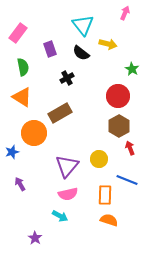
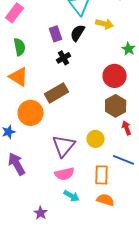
purple rectangle: (50, 49) -> (56, 34), moved
black semicircle: (81, 53) -> (78, 33), turned 84
purple arrow: (20, 184) -> (17, 164), size x1.6
cyan arrow: (60, 216) -> (72, 196), moved
purple star: (35, 238) -> (41, 213), moved

